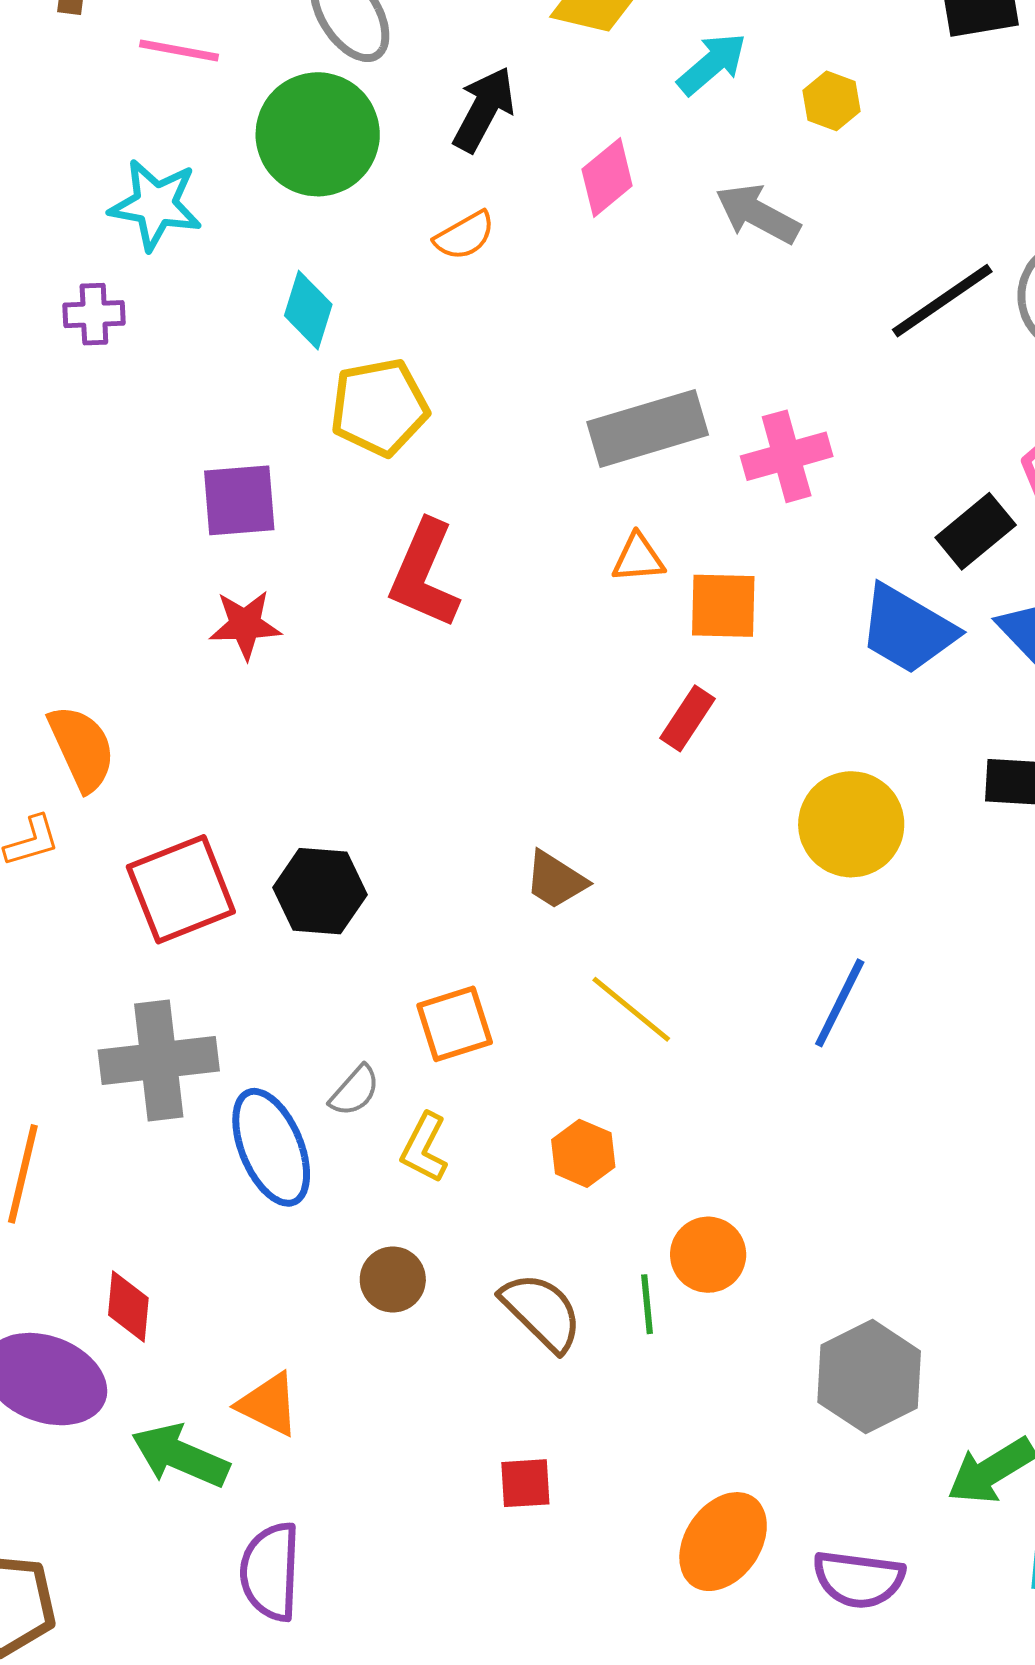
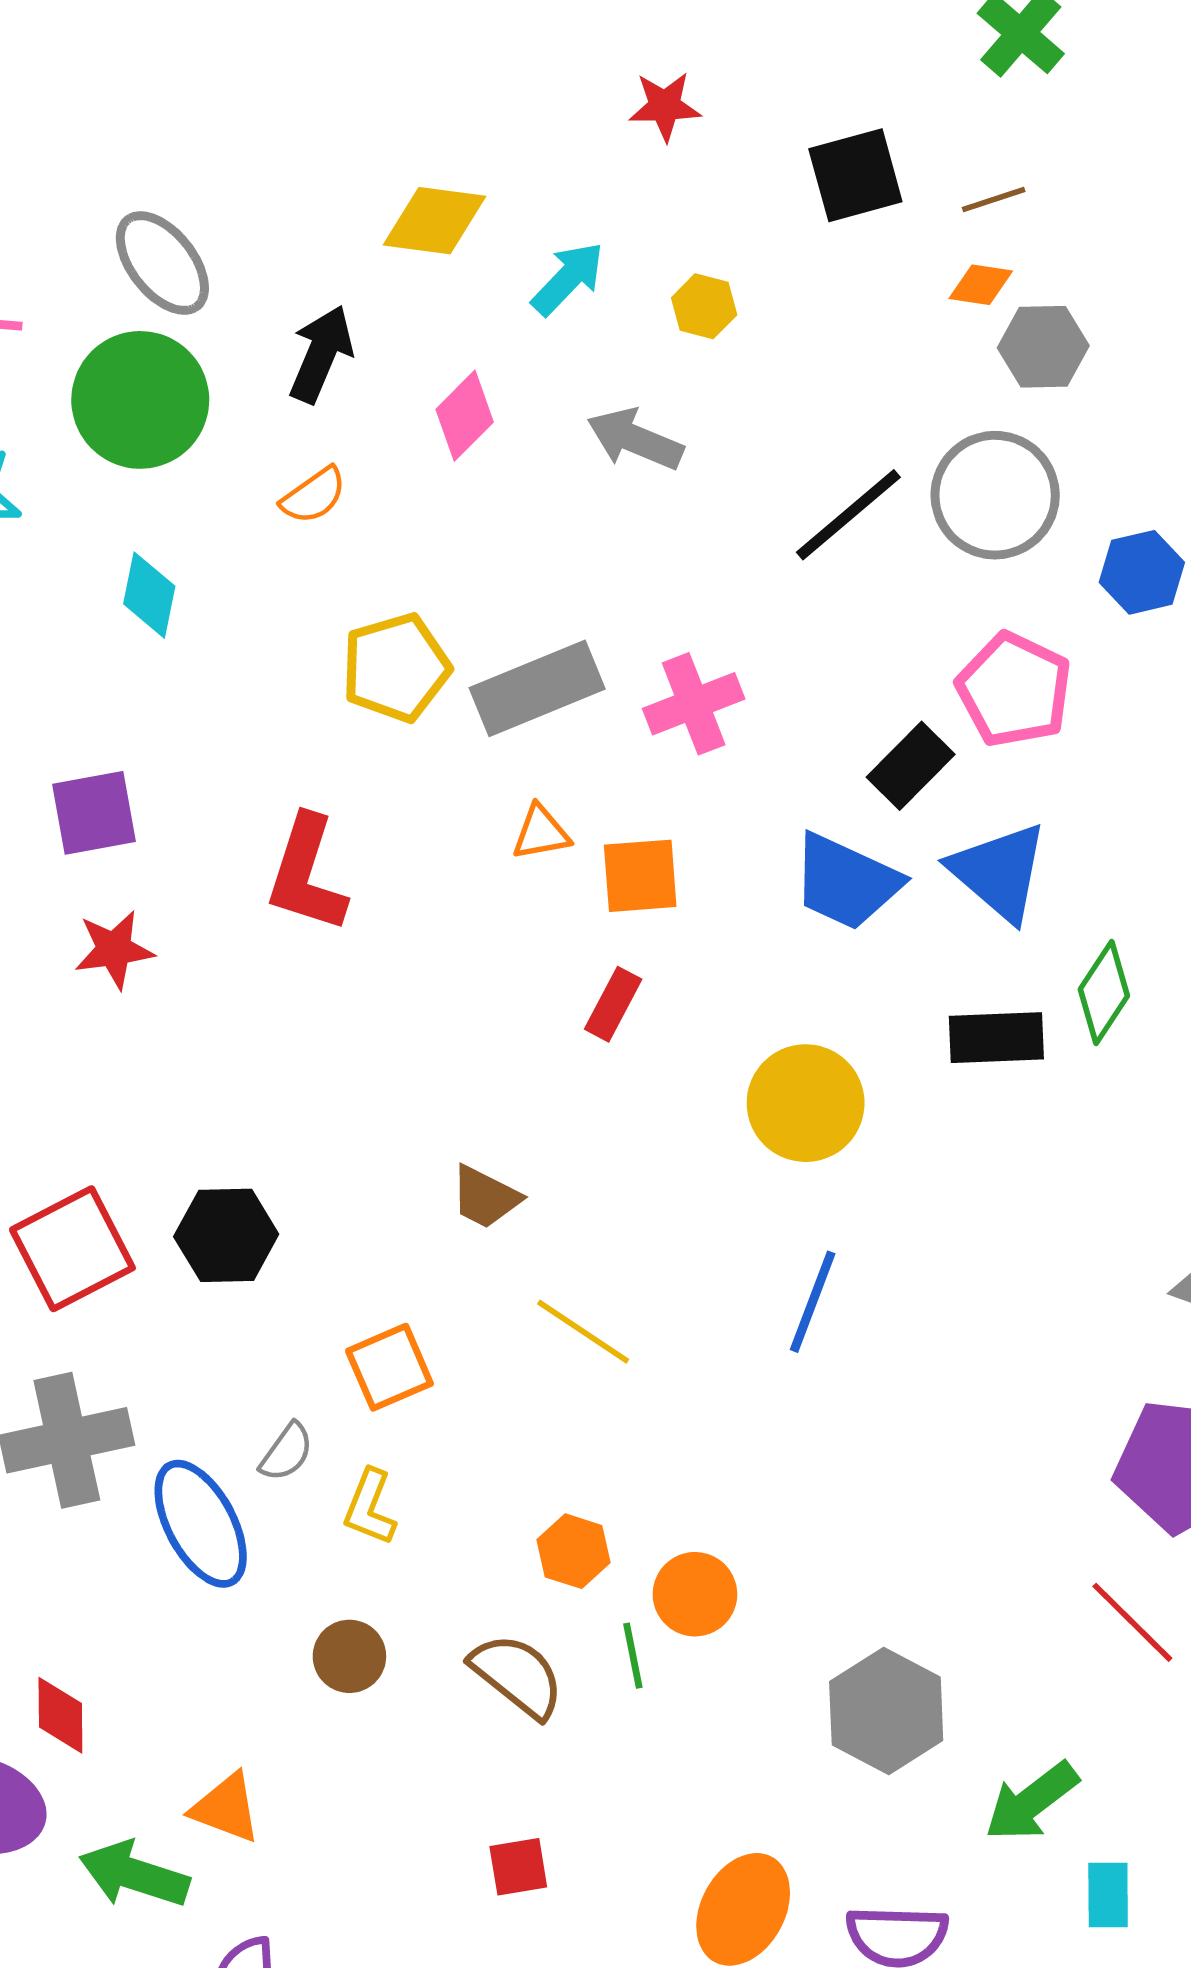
yellow pentagon: (379, 407) -> (396, 668), moved
orange hexagon: (583, 1153) -> (574, 1551), moved

